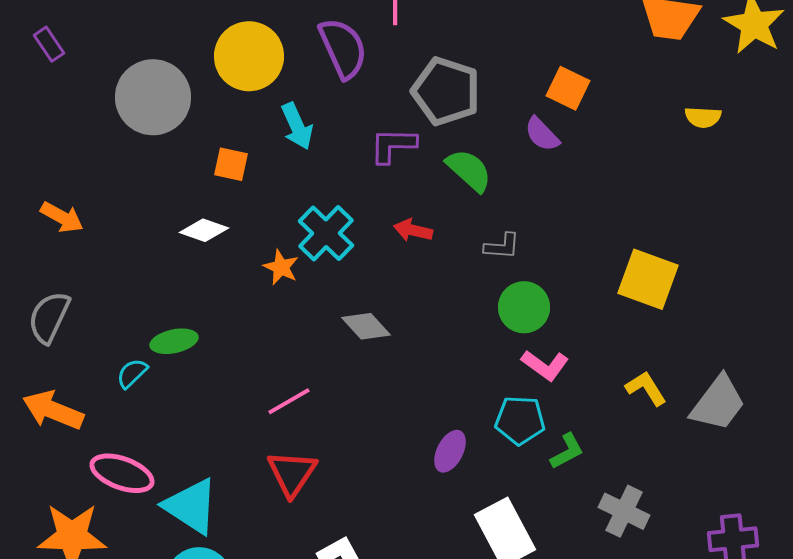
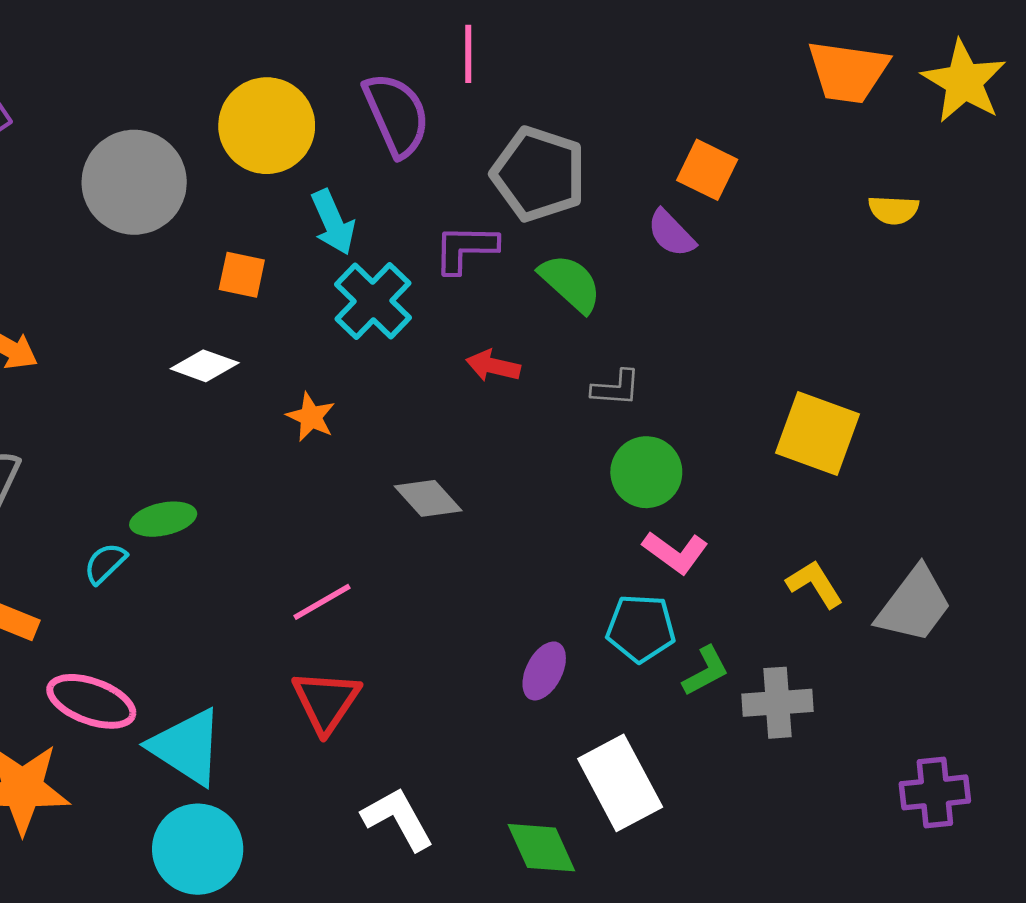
cyan cross: (326, 233) -> (373, 301), moved
gray cross: (624, 511) -> (777, 703), moved, turned -30

